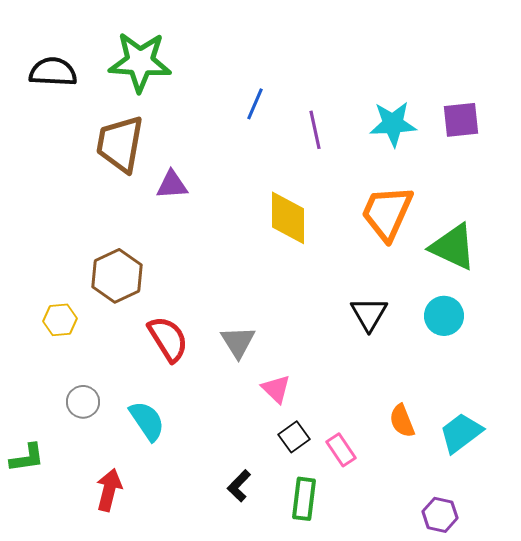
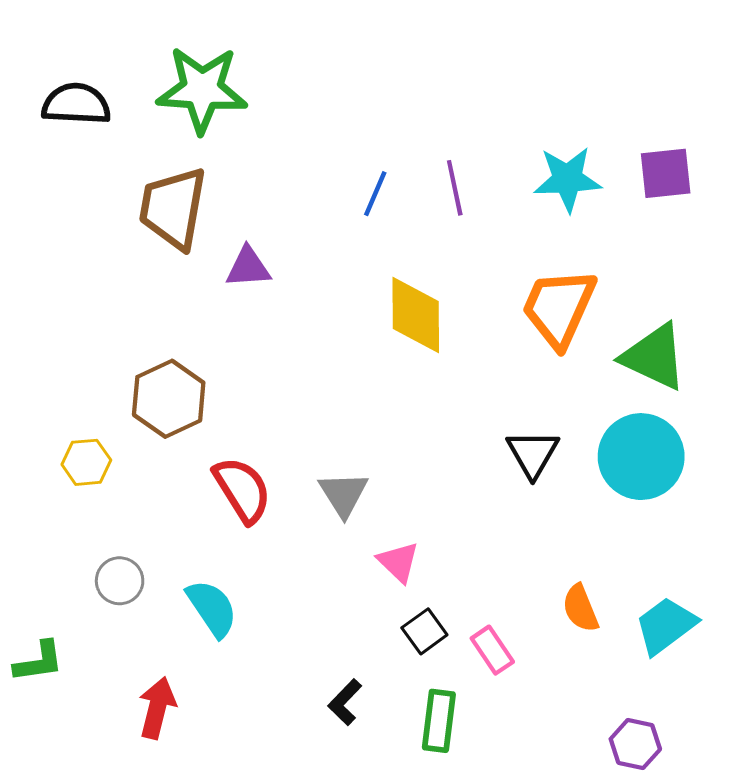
blue line: (255, 104) -> (375, 194), moved
cyan circle: (444, 316) -> (641, 457), size x1.5

